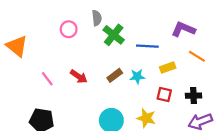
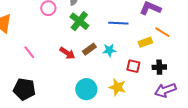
green cross: (114, 35) -> (79, 21), moved
yellow rectangle: (168, 67) -> (145, 42), moved
red arrow: (79, 76) -> (67, 53), moved

